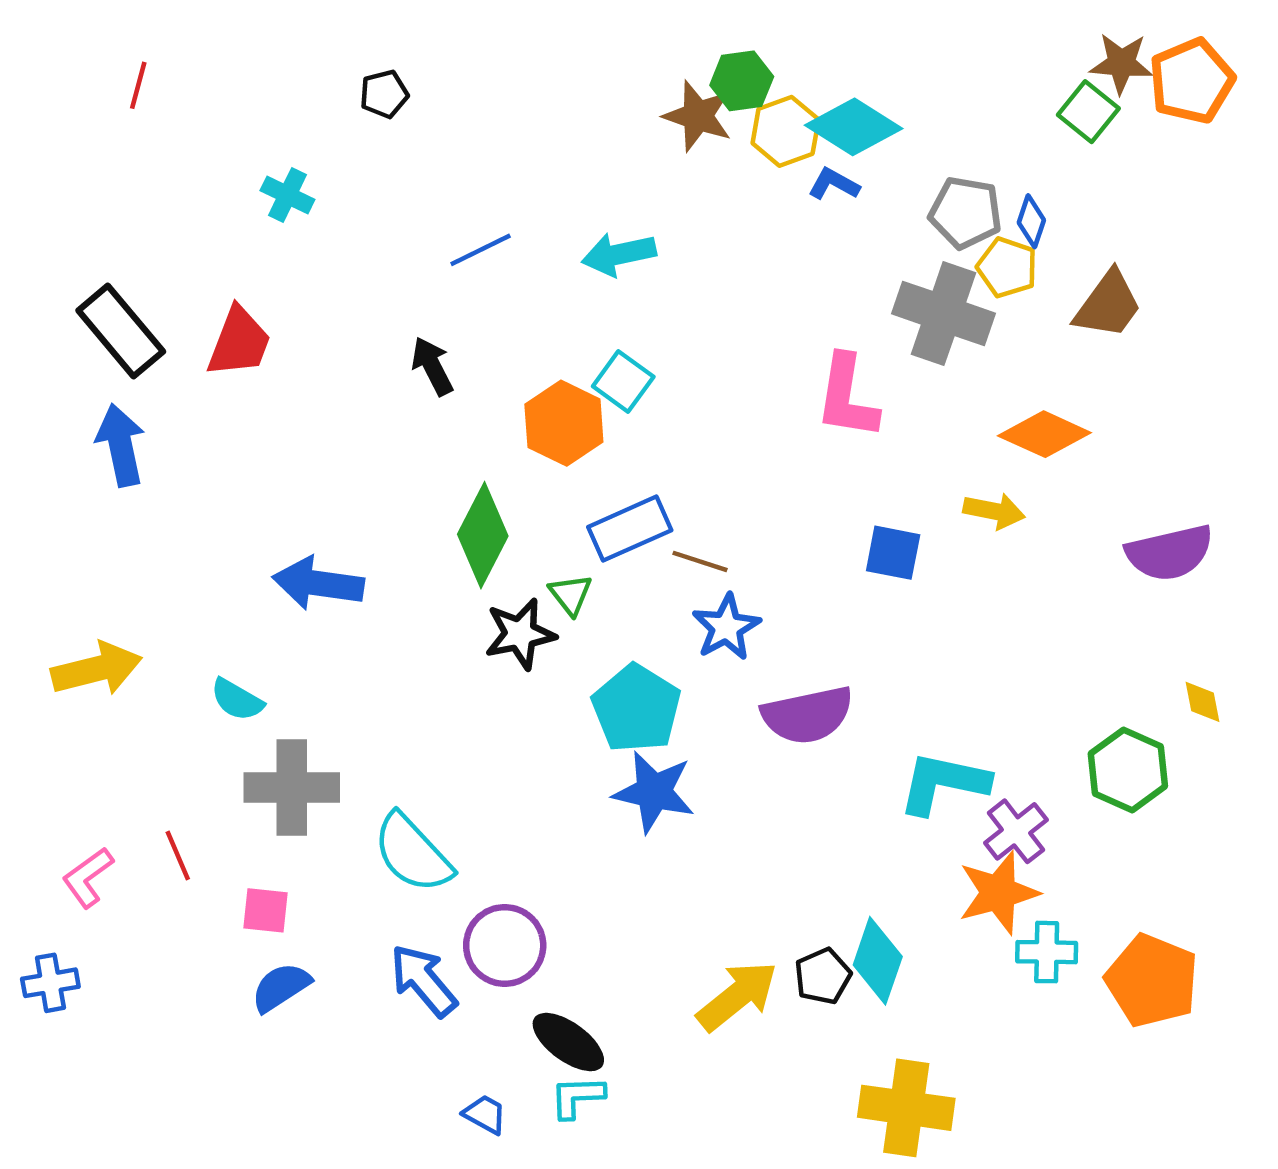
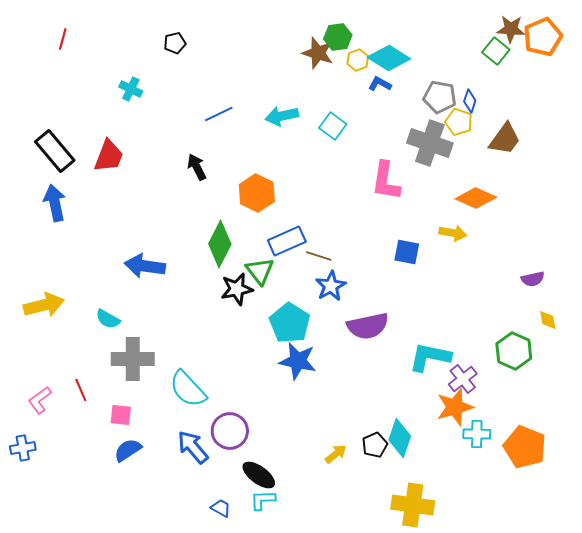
yellow hexagon: (786, 131) -> (358, 60), size x0.7
cyan square: (623, 382) -> (333, 126), moved
purple semicircle: (1170, 553) -> (533, 279), moved, size x0.6
green triangle: (571, 594) -> (260, 271), size x1.4
yellow arrow: (737, 996) -> (336, 454), size x0.6

